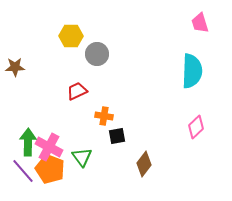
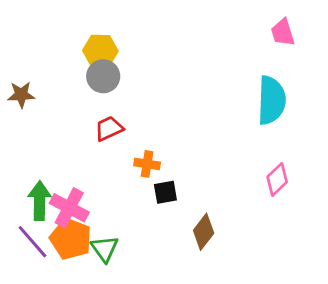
gray circle: (97, 54) -> (103, 76), moved
green triangle: (82, 157) -> (105, 249), moved

